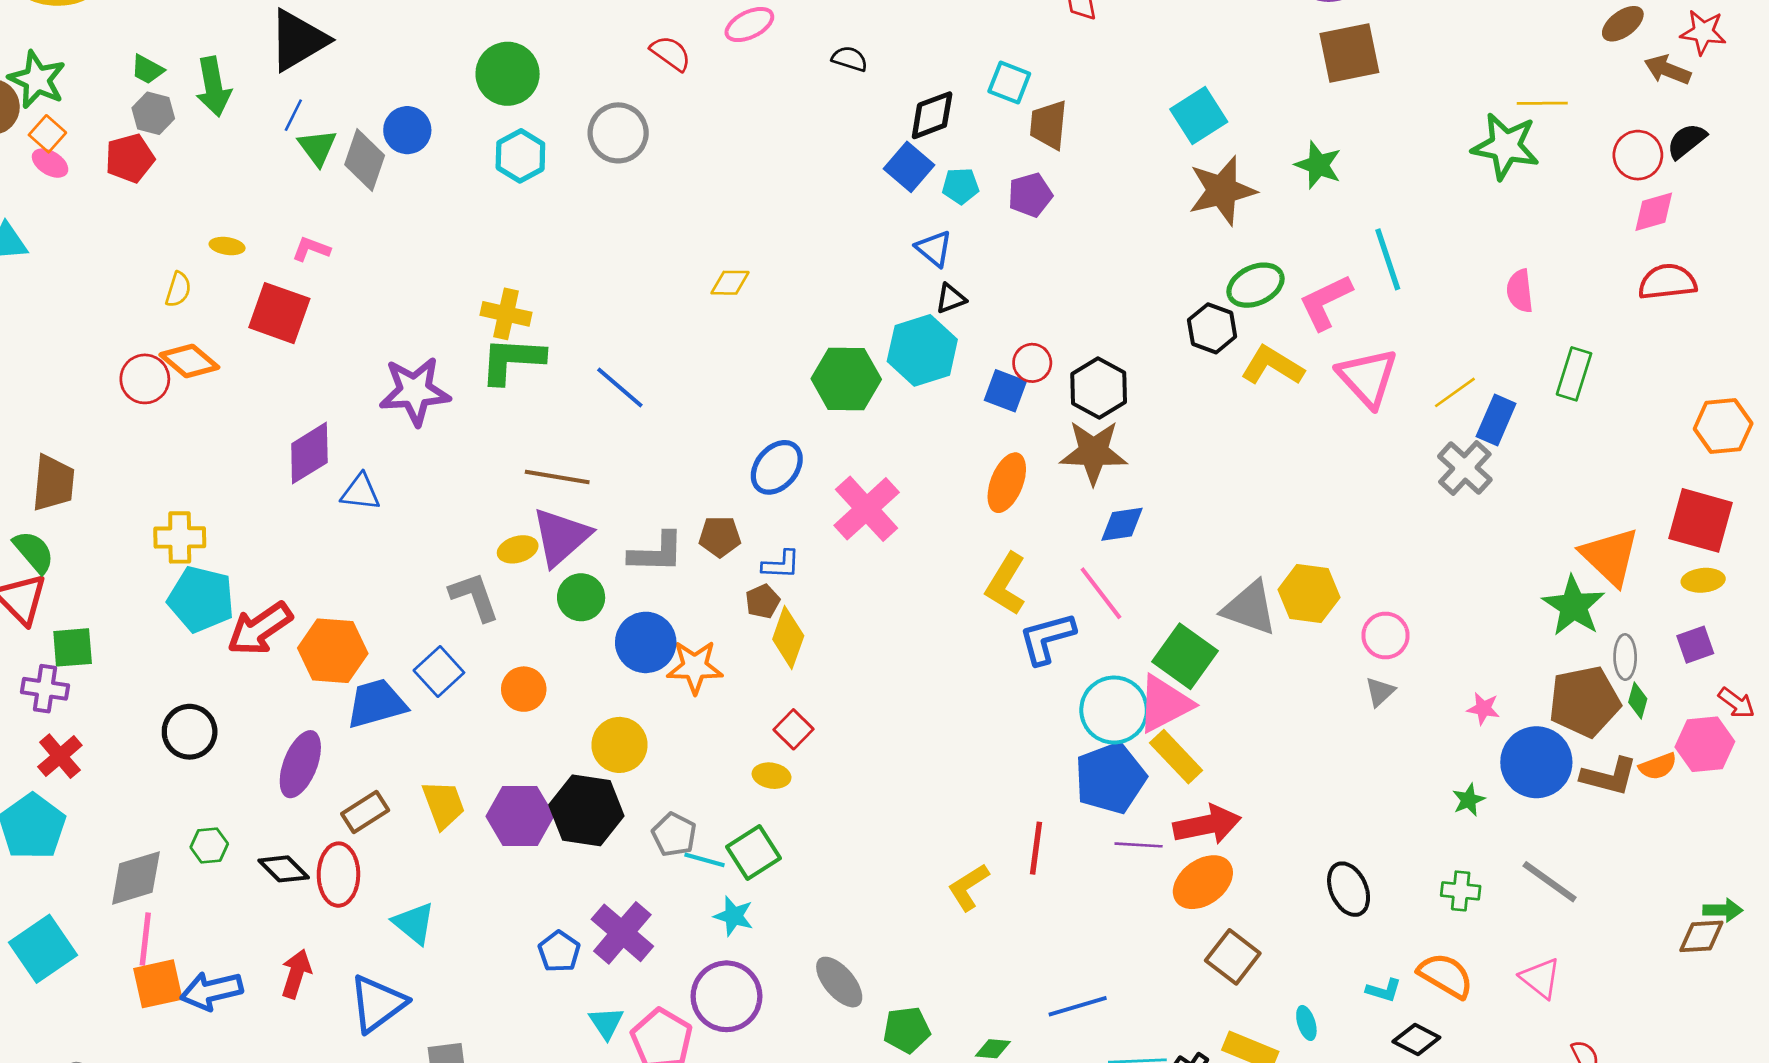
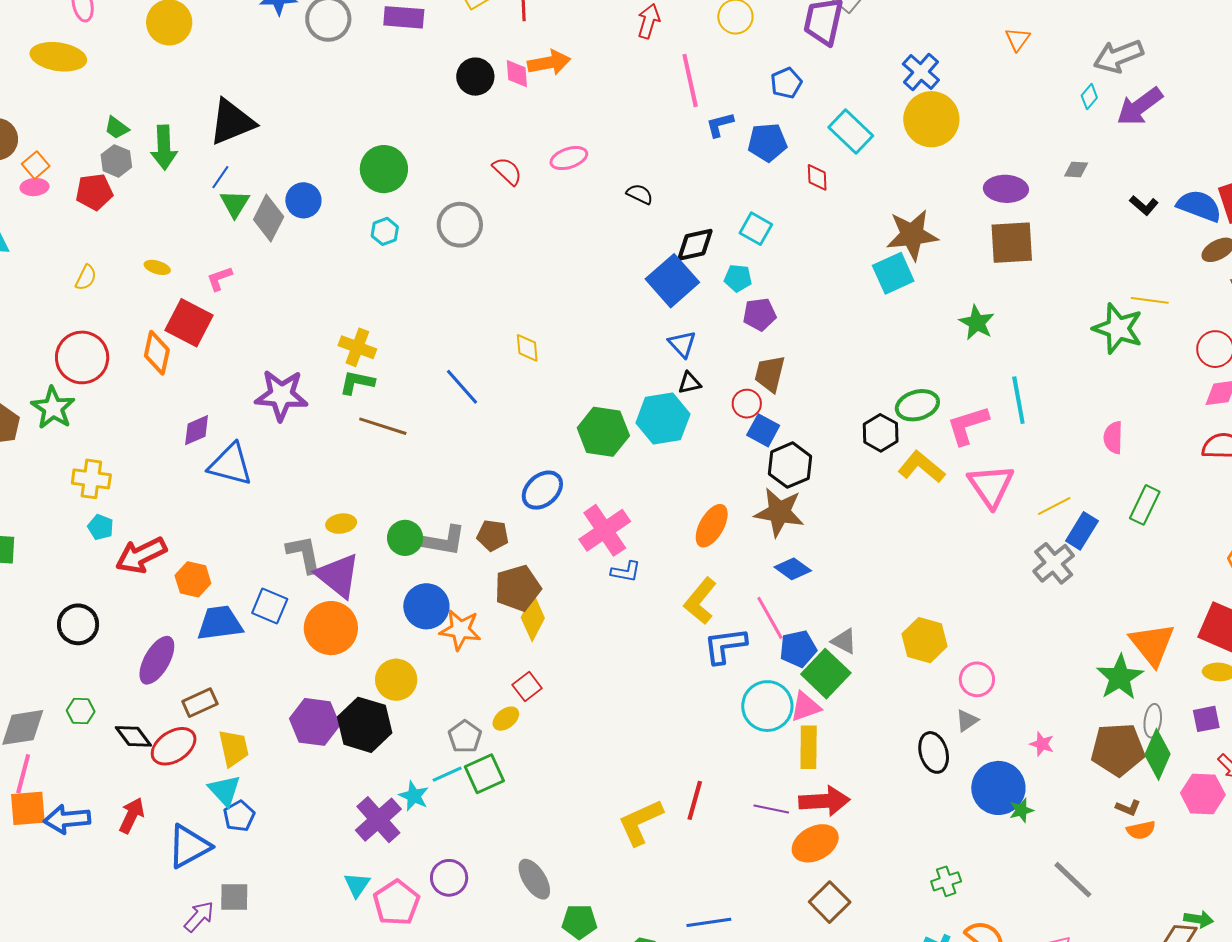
green star: (37, 80) -> (53, 408), moved
brown trapezoid: (1048, 125) -> (770, 374), moved
cyan hexagon: (520, 156) -> (385, 231), size x0.7
pink ellipse: (50, 163) -> (34, 187), turned -44
blue square: (909, 167) -> (672, 281), size x1.4
cyan pentagon: (960, 186) -> (738, 278), moved
brown star: (1222, 191) -> (912, 235), moved
pink L-shape: (311, 249) -> (219, 279), turned -48
yellow diamond: (730, 283) -> (527, 348), turned 76
yellow semicircle: (178, 289) -> (86, 277), moved
green L-shape: (512, 360) -> (357, 382), size x0.7
orange diamond: (189, 361) -> (157, 353), moved, turned 54
red circle: (1032, 363) -> (747, 404), moved
red circle: (145, 379) -> (82, 357), size x1.4
blue line: (620, 388) -> (462, 387), moved
blue square: (1005, 391) -> (763, 430), moved
purple diamond: (309, 453) -> (197, 430), size x0.7
brown line: (557, 477) -> (383, 426), moved
blue triangle: (360, 492) -> (230, 464), size x1.5
blue diamond: (1122, 524) -> (793, 569), turned 36
purple triangle: (561, 537) -> (338, 576), moved, turned -48
blue L-shape: (781, 565) -> (626, 572), moved
green circle: (581, 597) -> (405, 538), moved
cyan pentagon: (201, 599) -> (101, 527), size x0.5
brown pentagon: (763, 601) -> (518, 588), size x1.8
gray triangle: (1250, 608) -> (844, 641), moved, size x0.6
orange hexagon: (333, 651) -> (193, 579), size x0.7
blue square: (439, 671) -> (270, 606), turned -33
orange circle: (524, 689) -> (331, 628), size x1.6
green diamond: (1638, 700) -> (1157, 754), size x1.8
pink triangle: (1164, 704) -> (805, 707), size x0.7
yellow rectangle: (1176, 757) -> (809, 747), turned 36
blue circle: (1536, 762) -> (998, 788), moved
orange semicircle: (1658, 766) -> (1141, 830), moved
yellow ellipse: (772, 776) -> (506, 719), turned -56
brown L-shape: (1609, 776) -> (1128, 808), size x0.6
blue pentagon: (1110, 778) -> (798, 649), moved, size x0.7
yellow trapezoid: (443, 805) -> (234, 748), moved
gray pentagon: (674, 835) -> (465, 737), moved
cyan line: (705, 860) -> (447, 774), turned -48
red ellipse: (338, 875) -> (174, 746), turned 48
yellow L-shape: (968, 887) -> (640, 822), size x1.4
black ellipse: (1349, 889) -> (934, 752), moved
green cross: (1461, 891) -> (946, 881), moved, turned -32
cyan star: (734, 916) -> (414, 796), moved
blue pentagon: (559, 952) -> (239, 816), moved
purple circle: (726, 996) -> (449, 878), size x0.7

